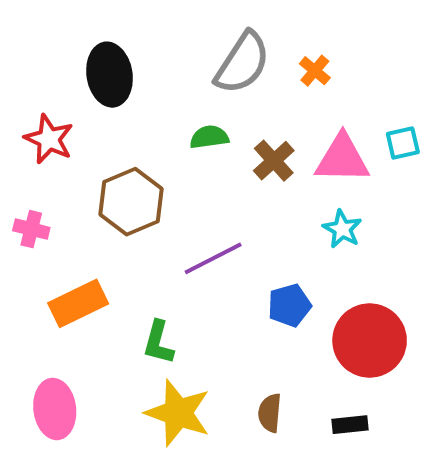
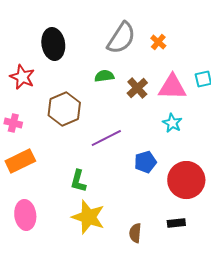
orange rectangle: (78, 303) -> (20, 161), moved
brown semicircle: (270, 413) -> (135, 233), moved

